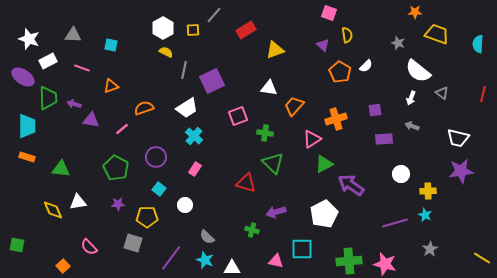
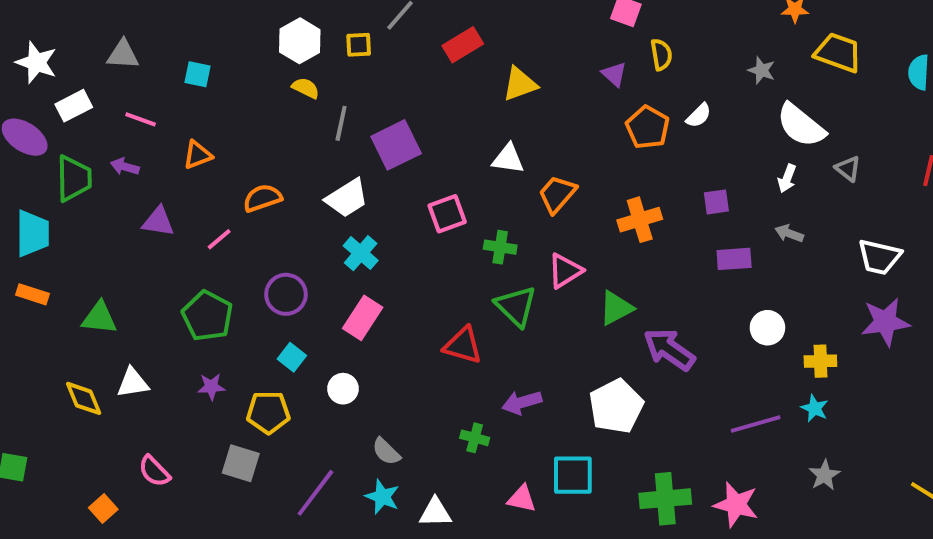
purple arrow: (74, 104) -> (125, 167), moved
pink triangle: (312, 139) -> (565, 271), moved
pink rectangle: (195, 169) -> (363, 318), size x1.5

